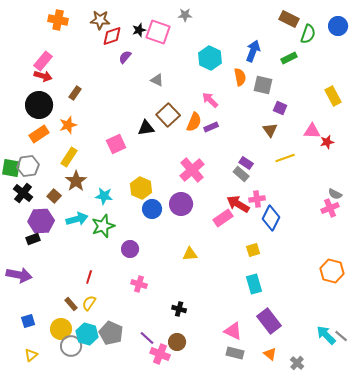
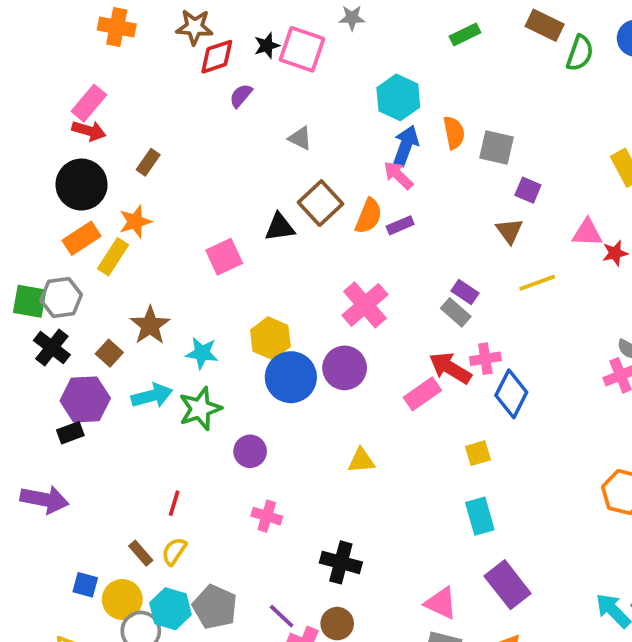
blue arrow: (253, 51) -> (406, 146), moved
green rectangle: (289, 58) -> (465, 34), moved
yellow rectangle: (69, 157) -> (113, 257), moved
blue circle: (152, 209) -> (291, 377), size x1.4
black cross: (179, 309) -> (341, 562), size x1.5
blue square: (28, 321) -> (85, 585), moved, turned 32

